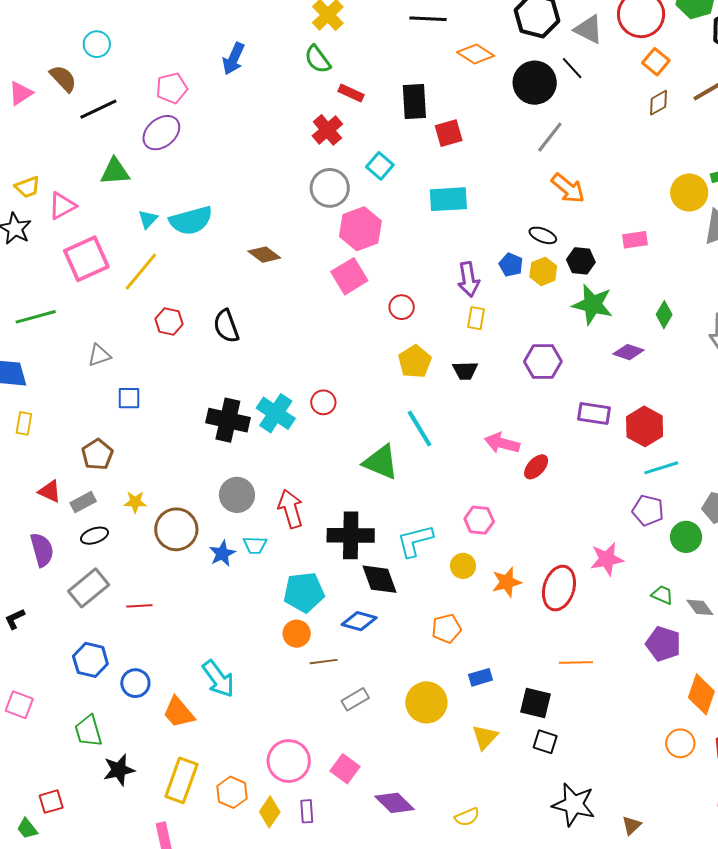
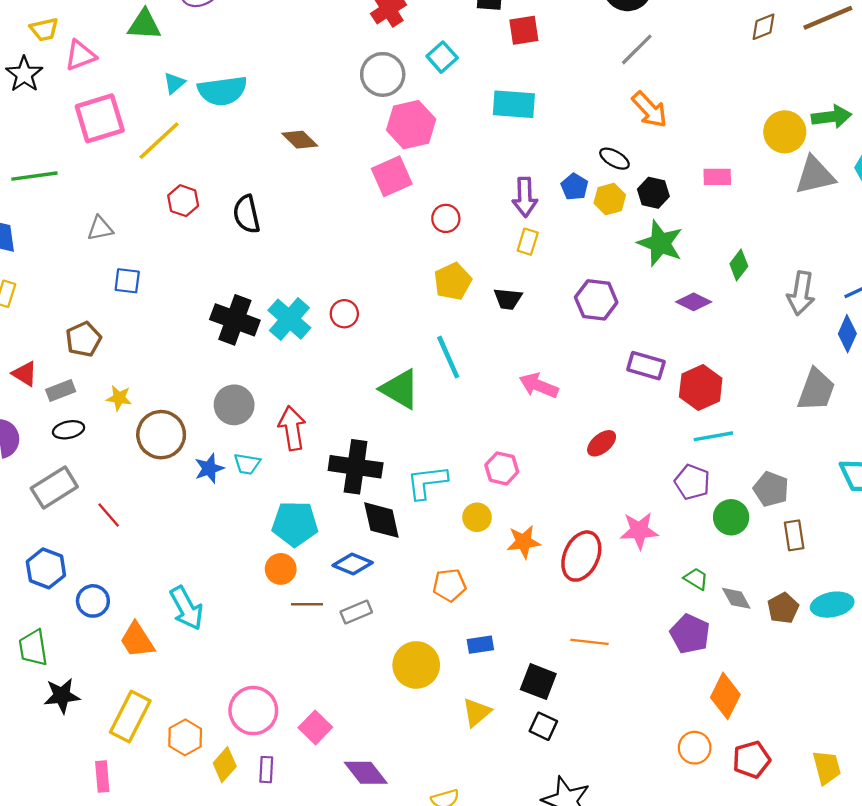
red ellipse: (536, 467) -> (602, 443), moved
red line: (139, 606) -> (109, 515), turned 45
gray rectangle: (355, 699) -> (356, 612), moved

